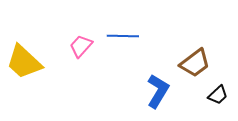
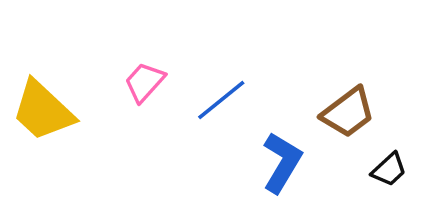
blue line: (123, 36) -> (221, 100), moved, turned -40

